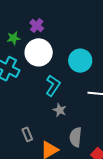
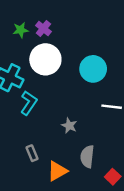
green star: (14, 38) -> (21, 30), moved
cyan L-shape: (53, 86) -> (29, 103), moved

